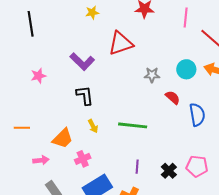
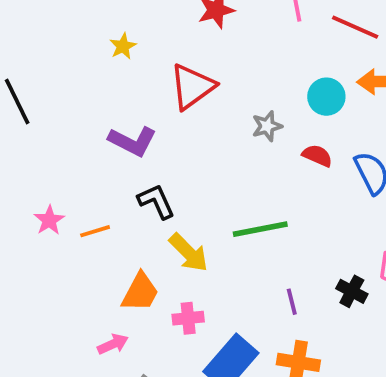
pink star: (38, 76) -> (49, 220), moved
yellow arrow: (93, 126) -> (189, 253), size x1.6
orange line: (22, 128) -> (95, 231), moved
pink cross: (83, 159) -> (188, 318), turned 35

